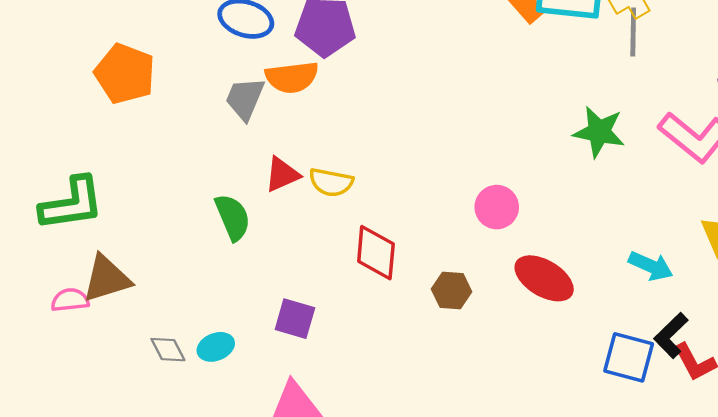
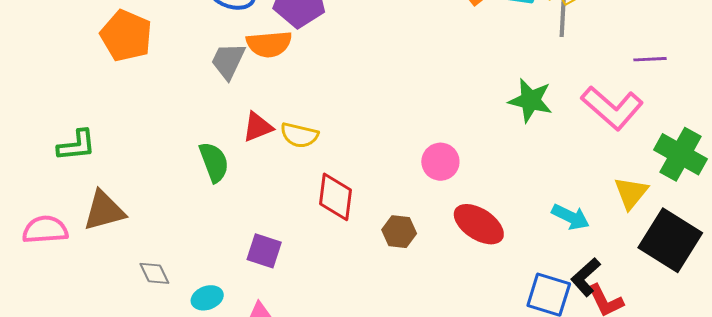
green L-shape: (72, 204) -> (76, 145), size x0.7
pink semicircle: (70, 300) -> (45, 230), moved, size x1.4
cyan ellipse: (216, 347) -> (207, 298), moved

